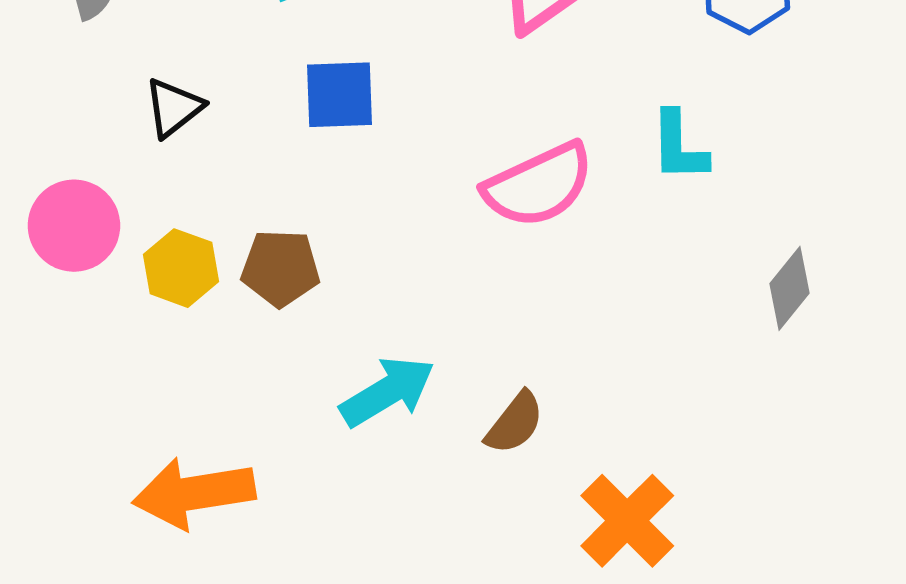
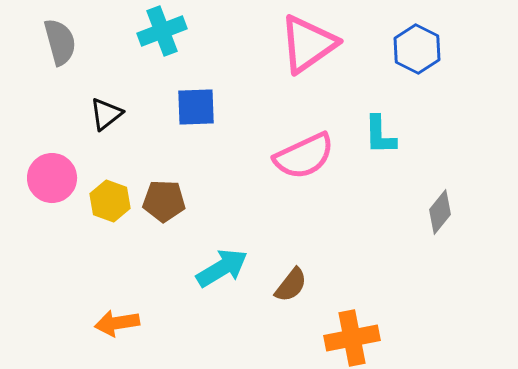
orange arrow: (194, 493) -> (117, 323), size x0.7
orange cross: (627, 521) -> (352, 338), turned 34

